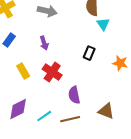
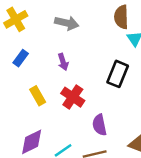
black rectangle: (89, 53) -> (118, 74), size x1.5

